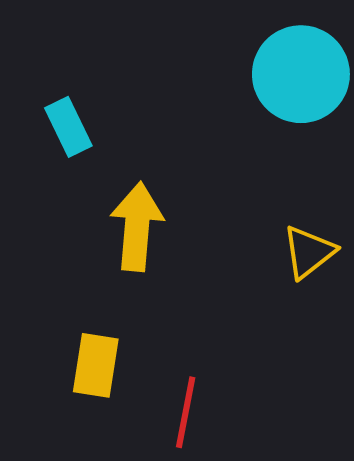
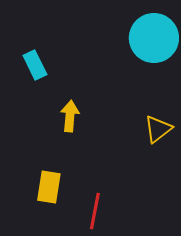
yellow arrow: (137, 227) -> (70, 116), size x0.7

